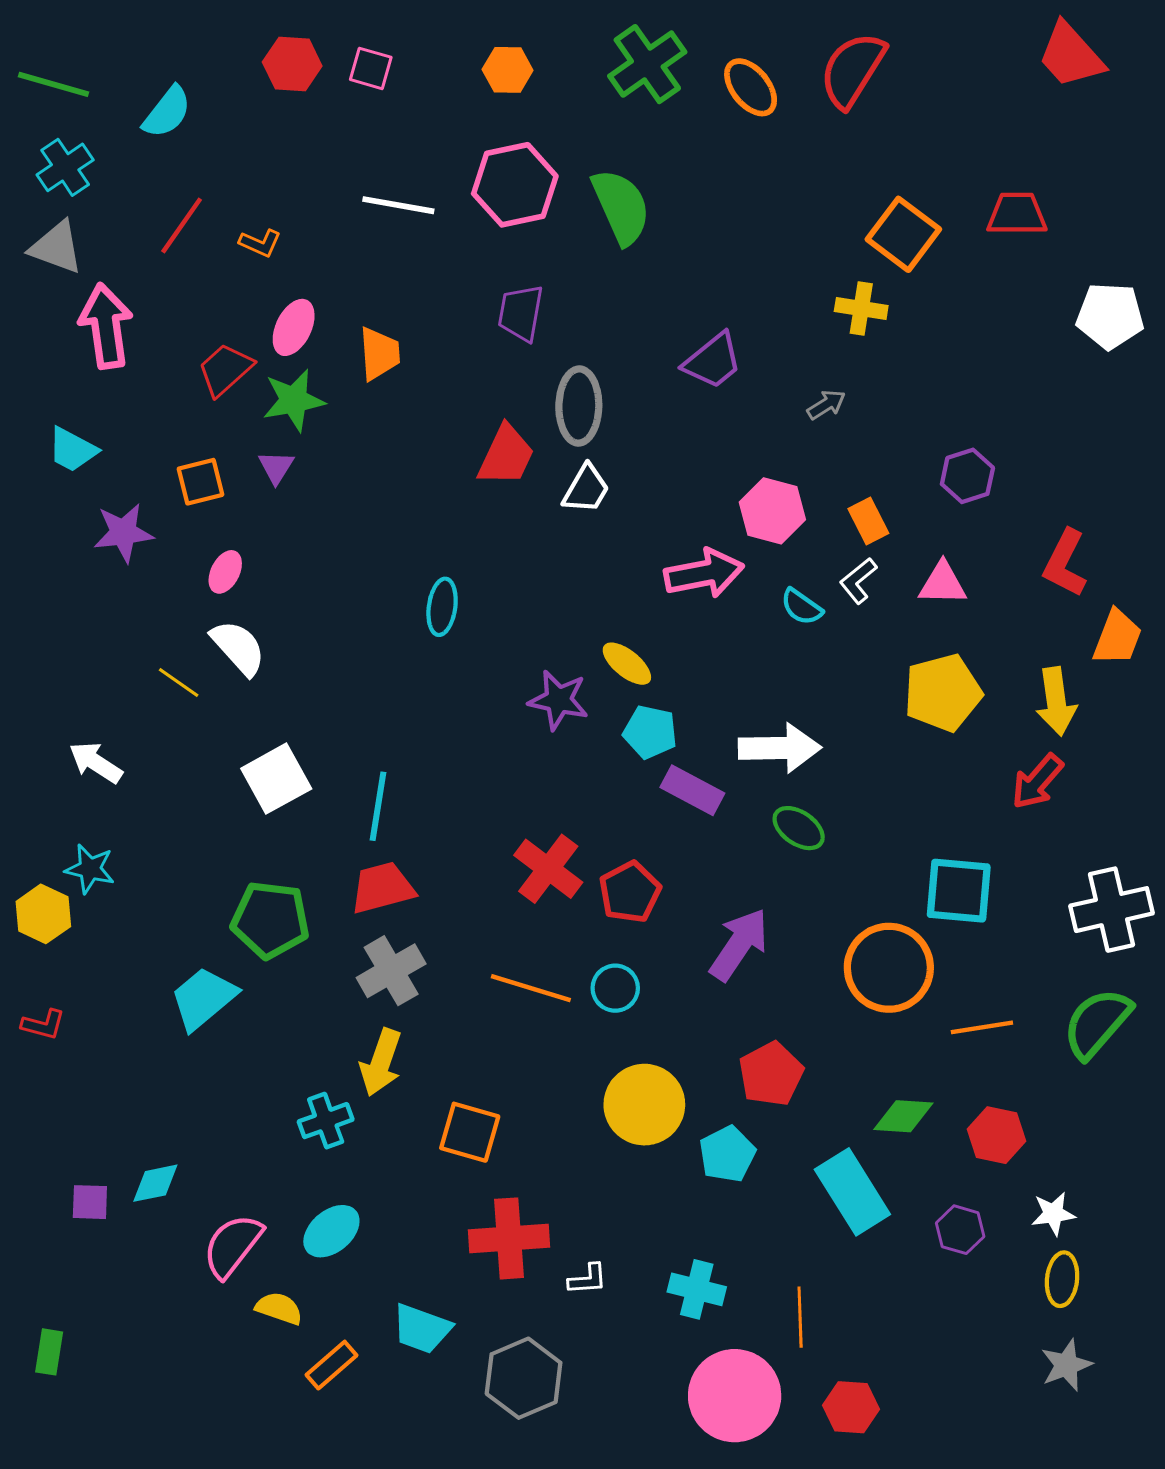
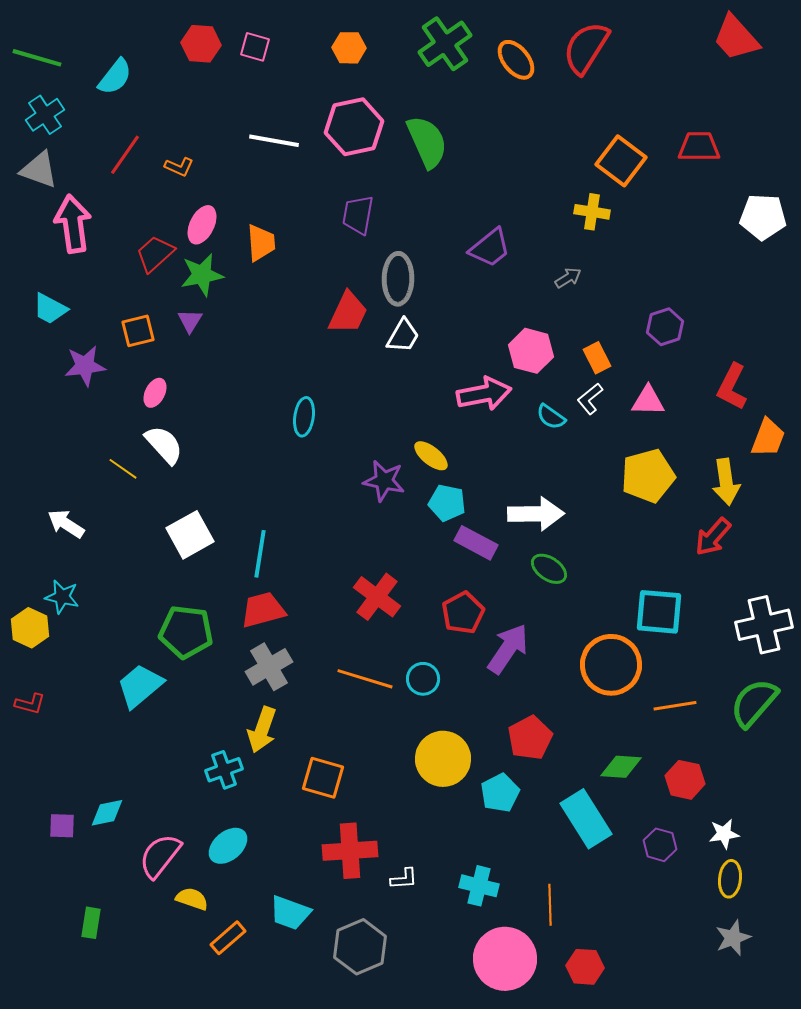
red pentagon: (630, 892) -> (463, 613), moved
green rectangle: (49, 1352) -> (91, 923), moved

